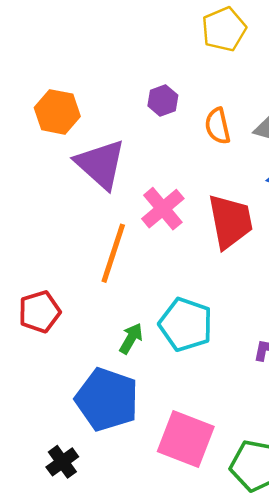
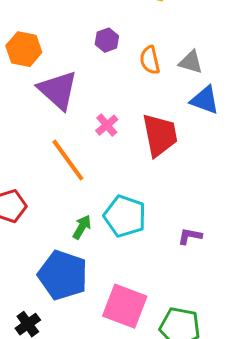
pink cross: (163, 209) -> (107, 125), size x0.7
orange line: (113, 253) -> (68, 160), turned -54

